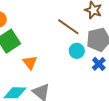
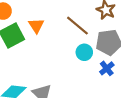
orange triangle: (30, 62) -> (36, 26), moved

